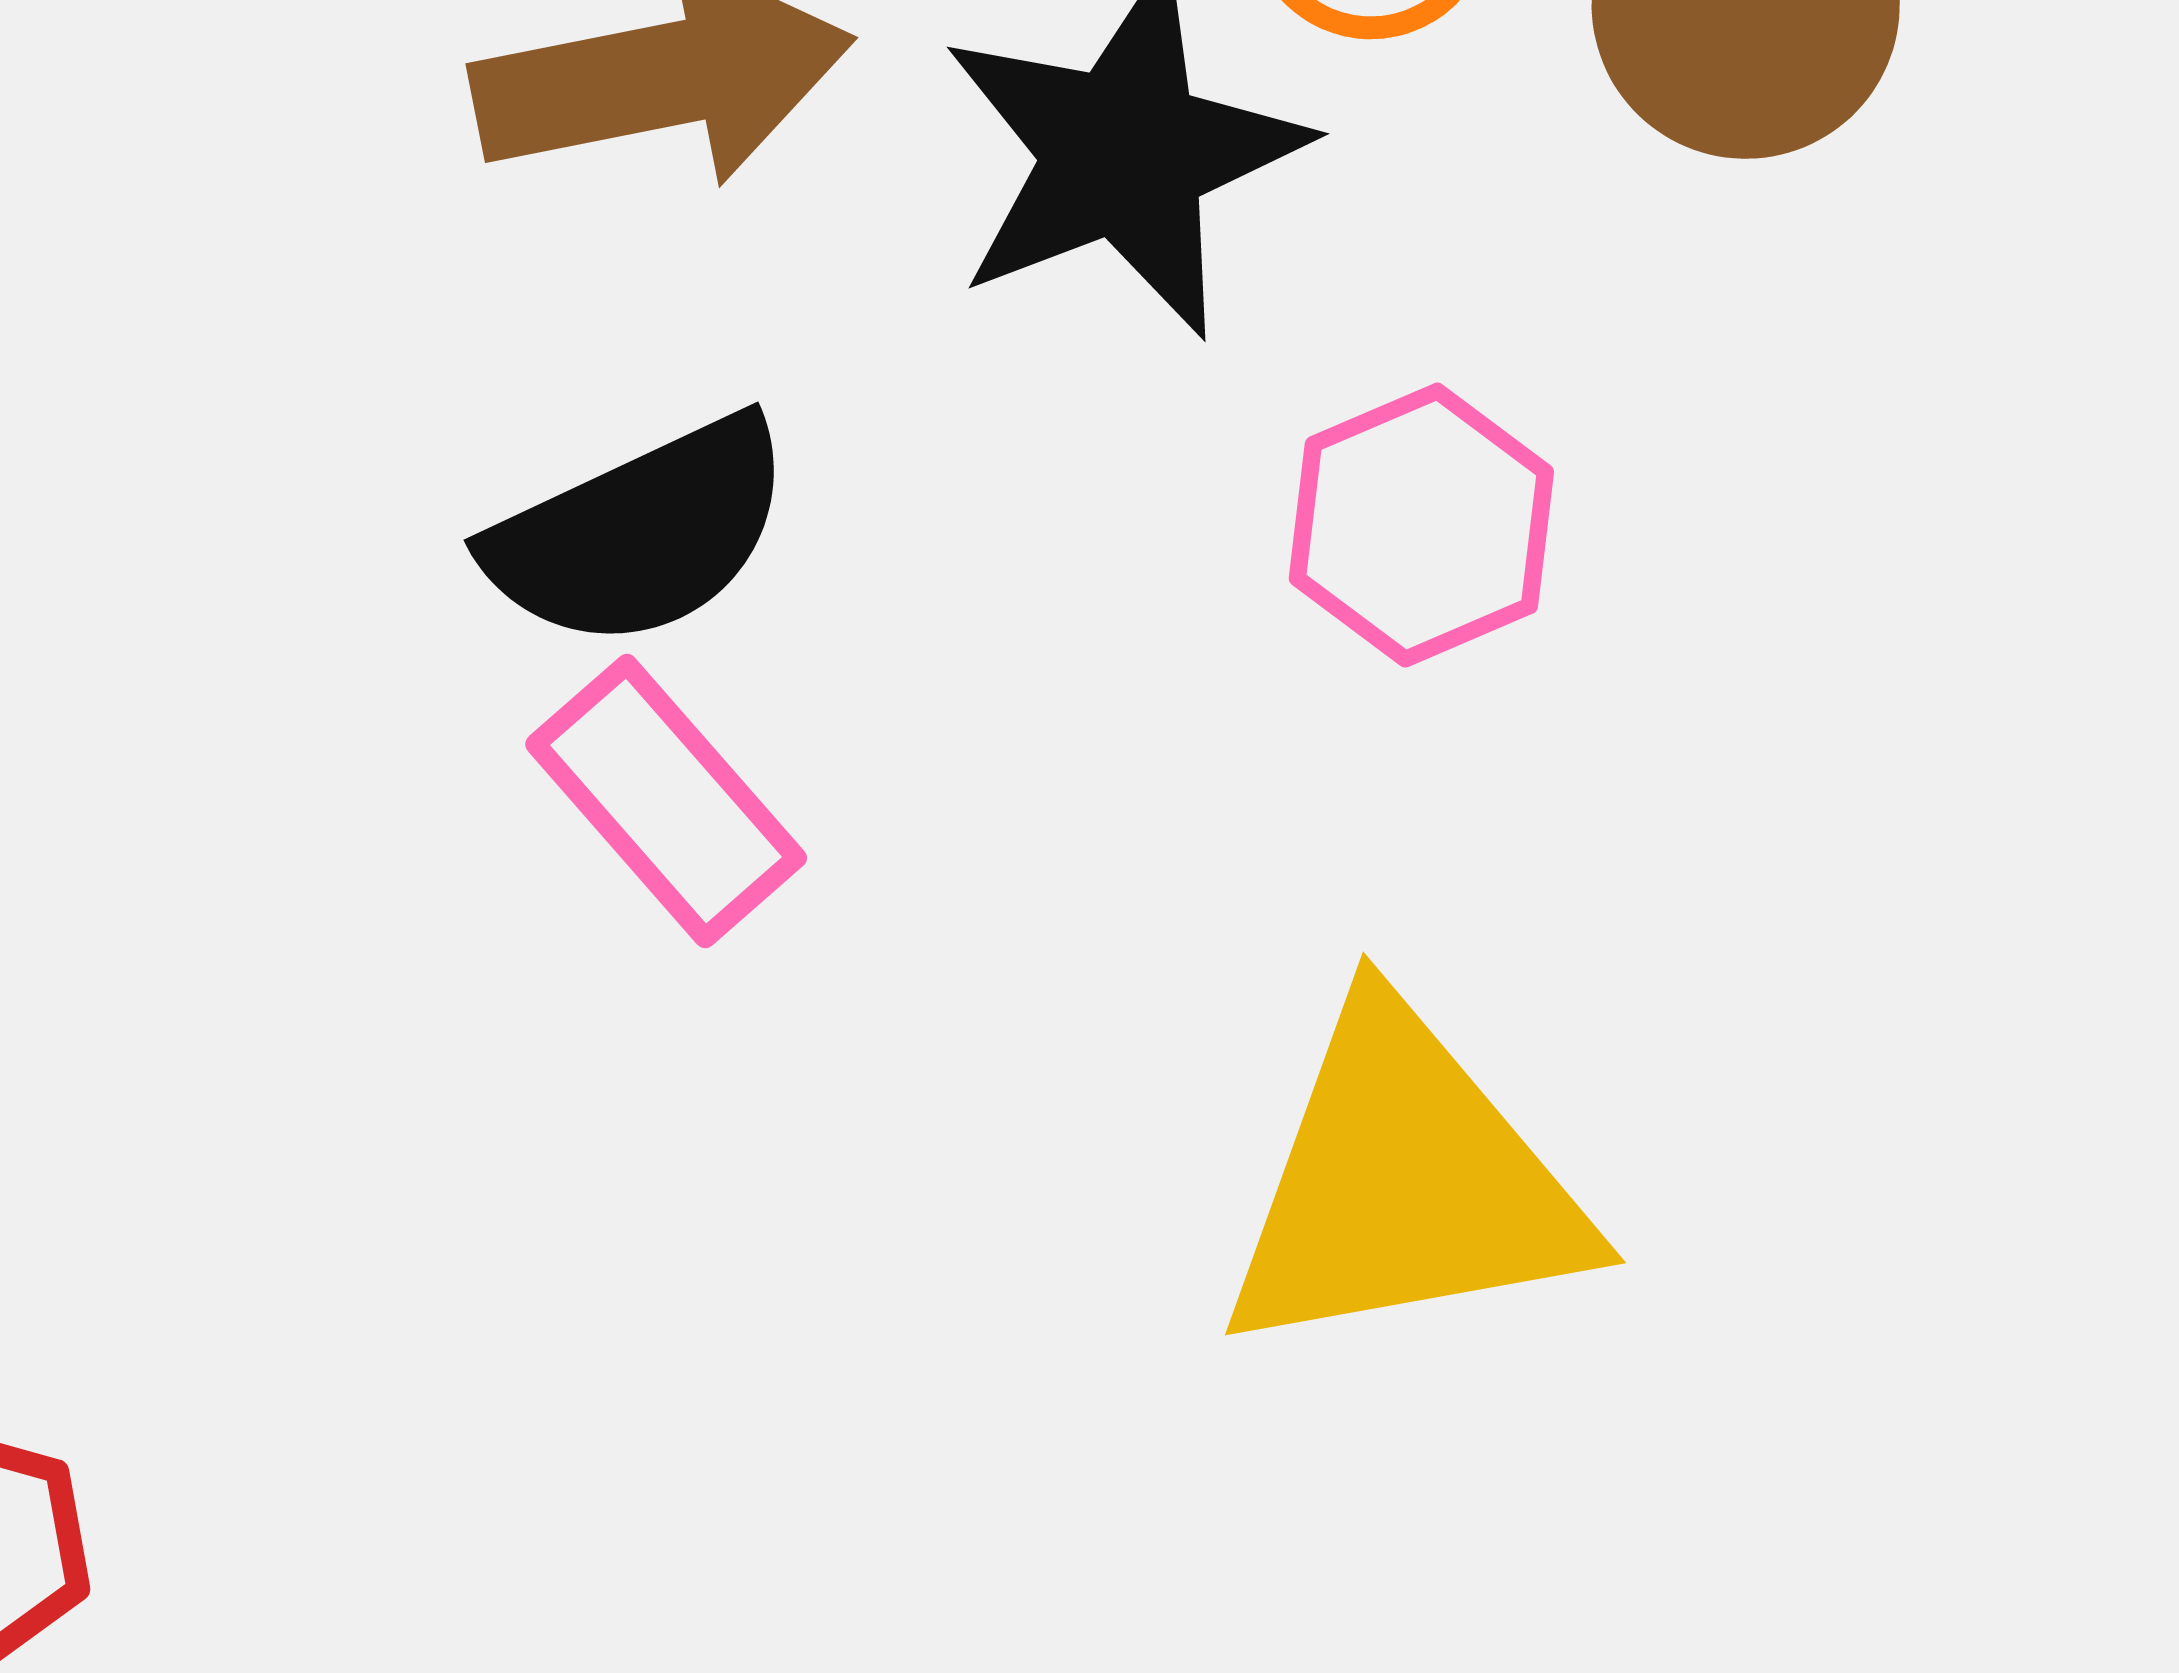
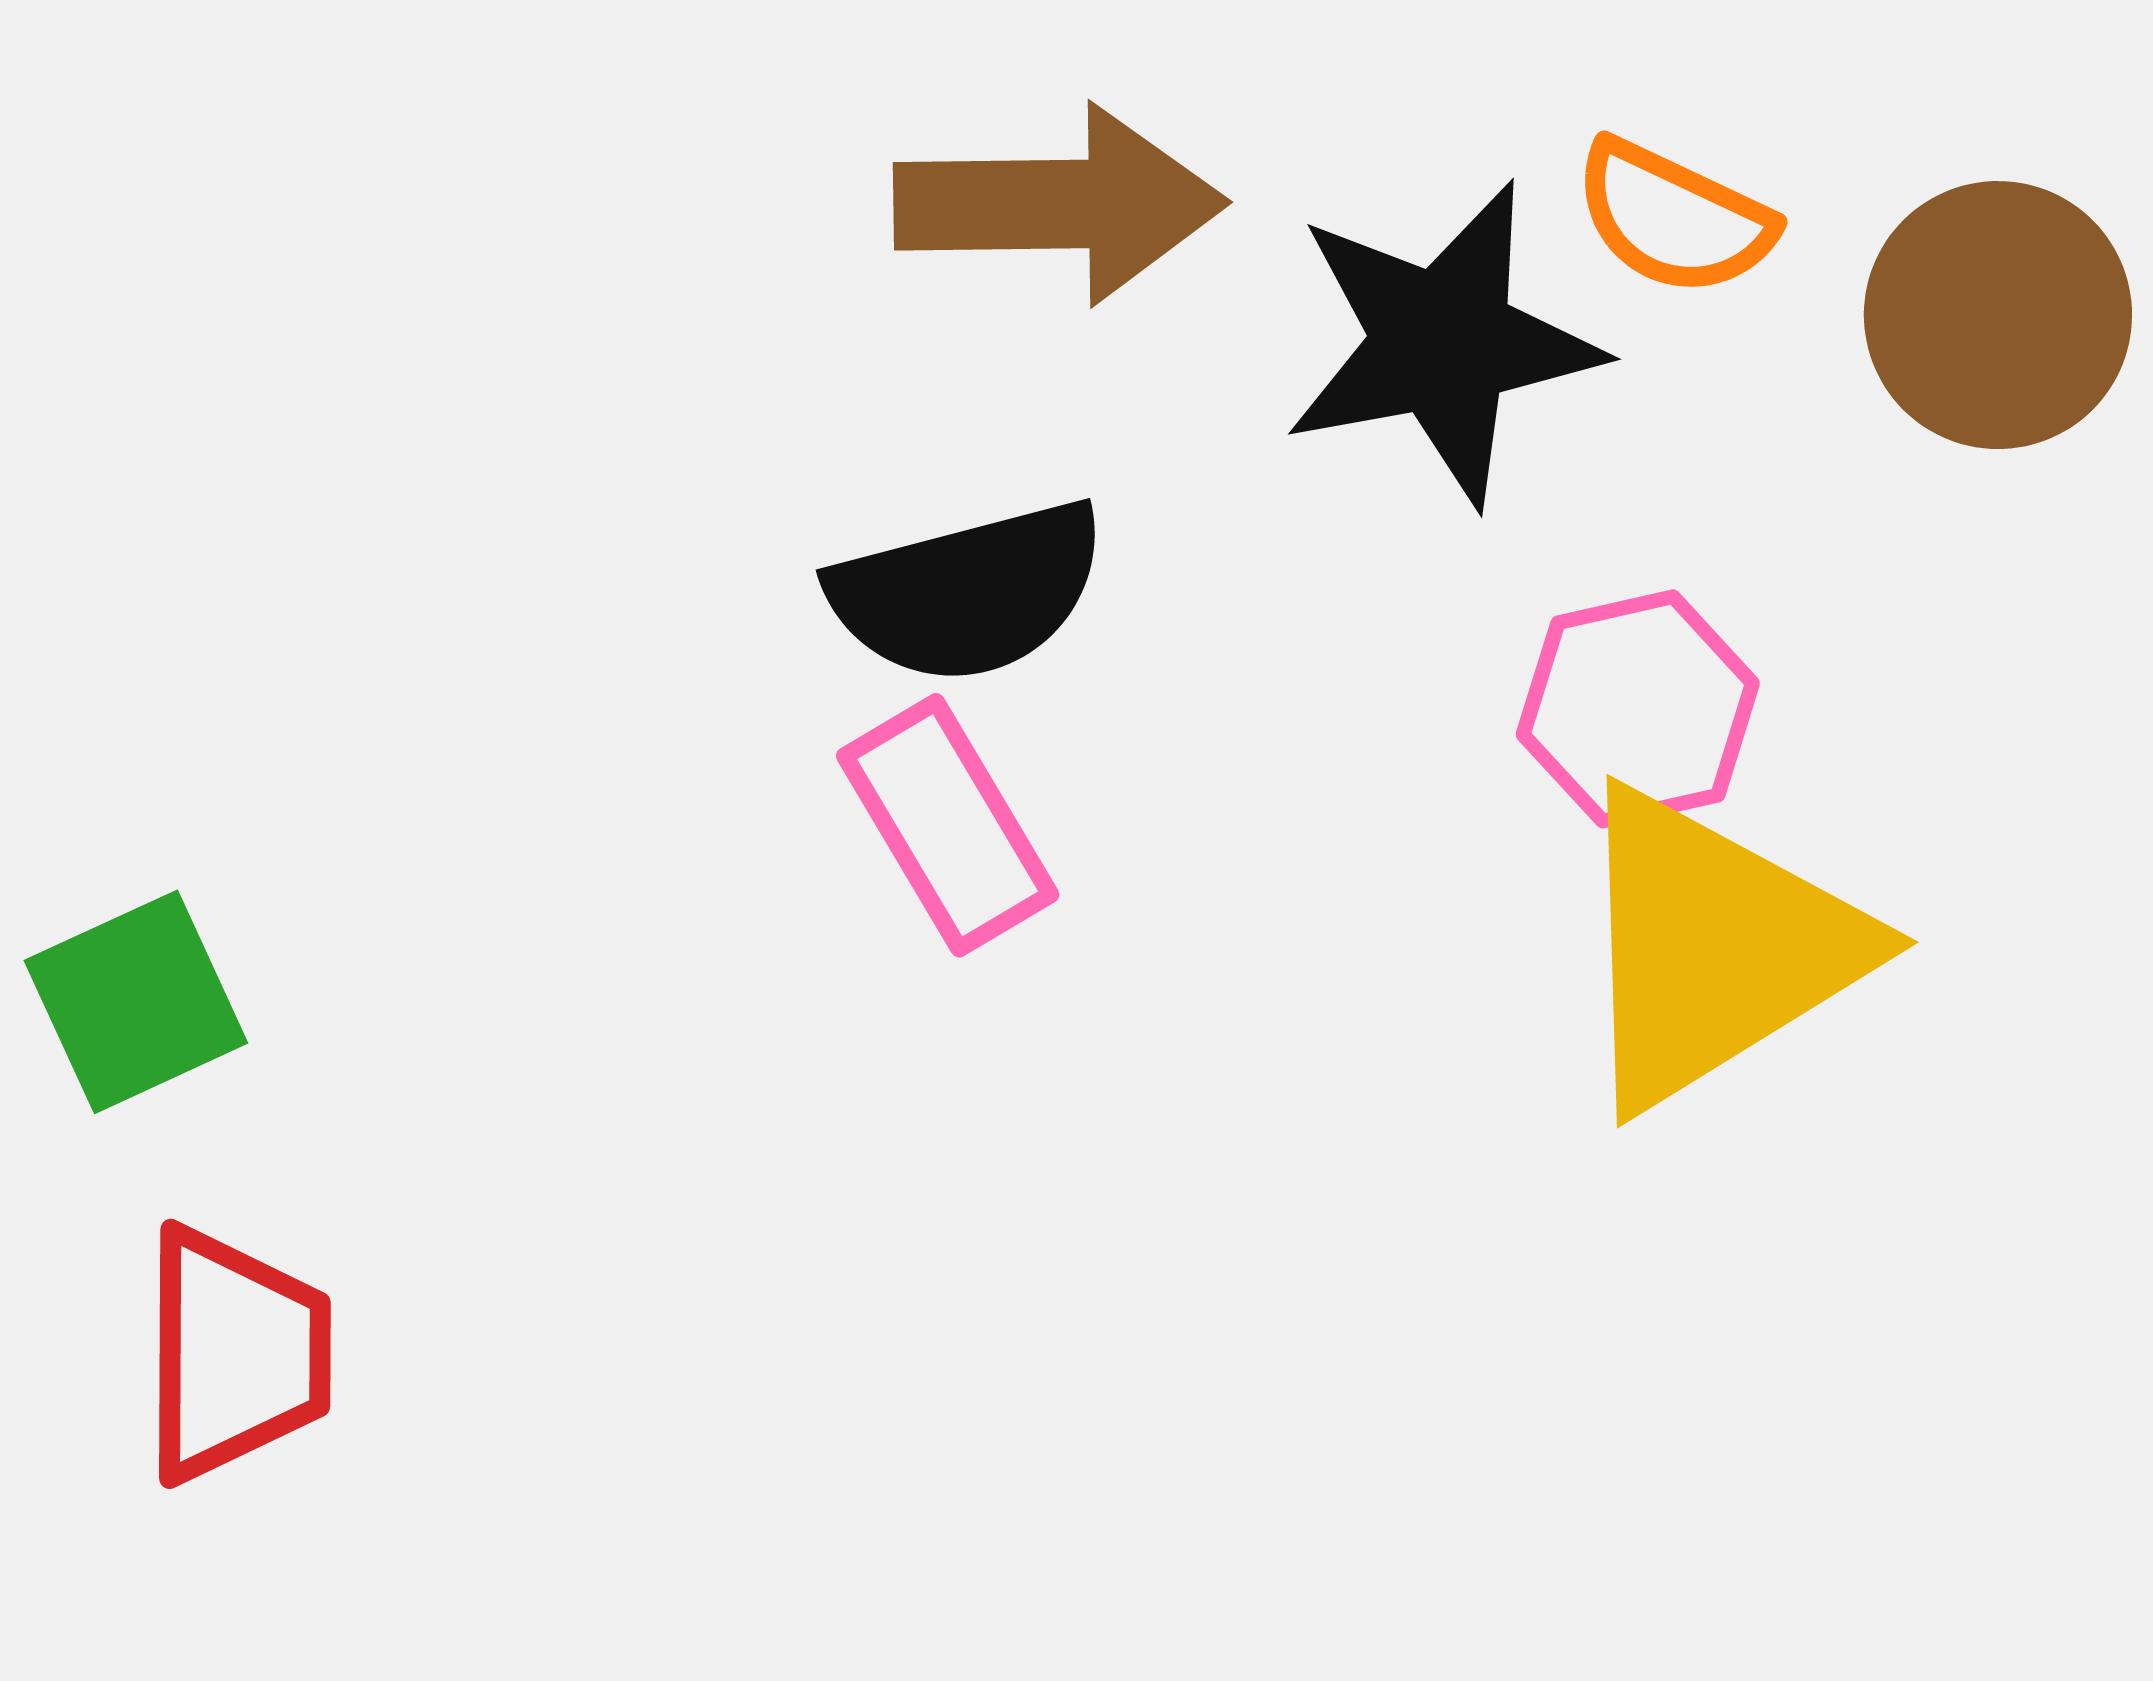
yellow triangle: (1405, 1183) -> (1714, 948), moved, turned -32

